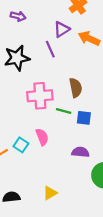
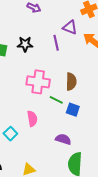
purple triangle: (62, 29) -> (70, 27), turned 42
black star: (17, 58) -> (25, 44), size x0.7
cyan square: (21, 145) -> (10, 134), moved

